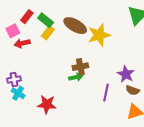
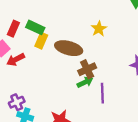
brown ellipse: (75, 26) -> (69, 48), moved
yellow star: (99, 35) -> (99, 29), size x0.6
purple line: (106, 93) -> (102, 93), moved

